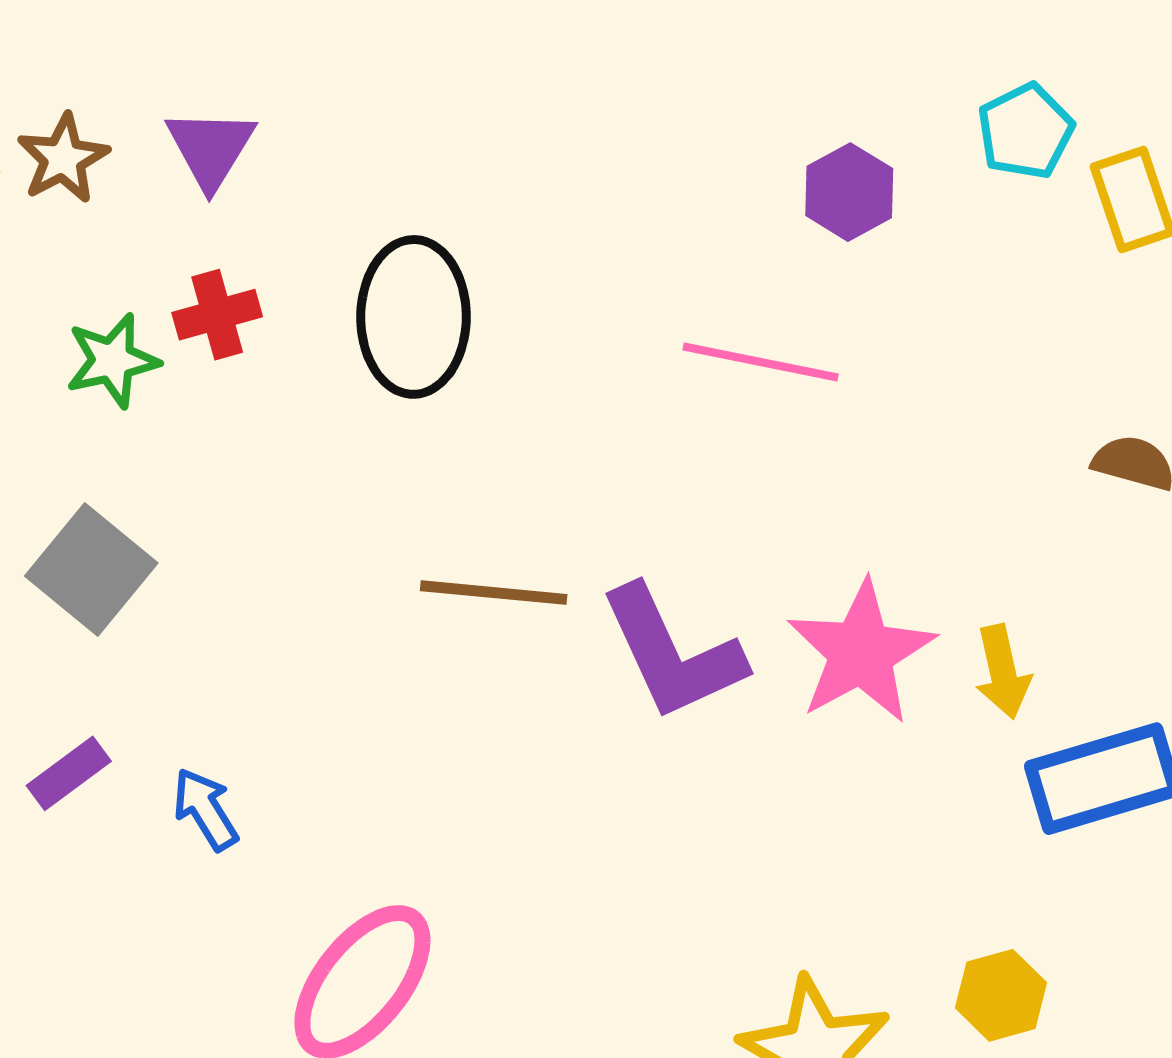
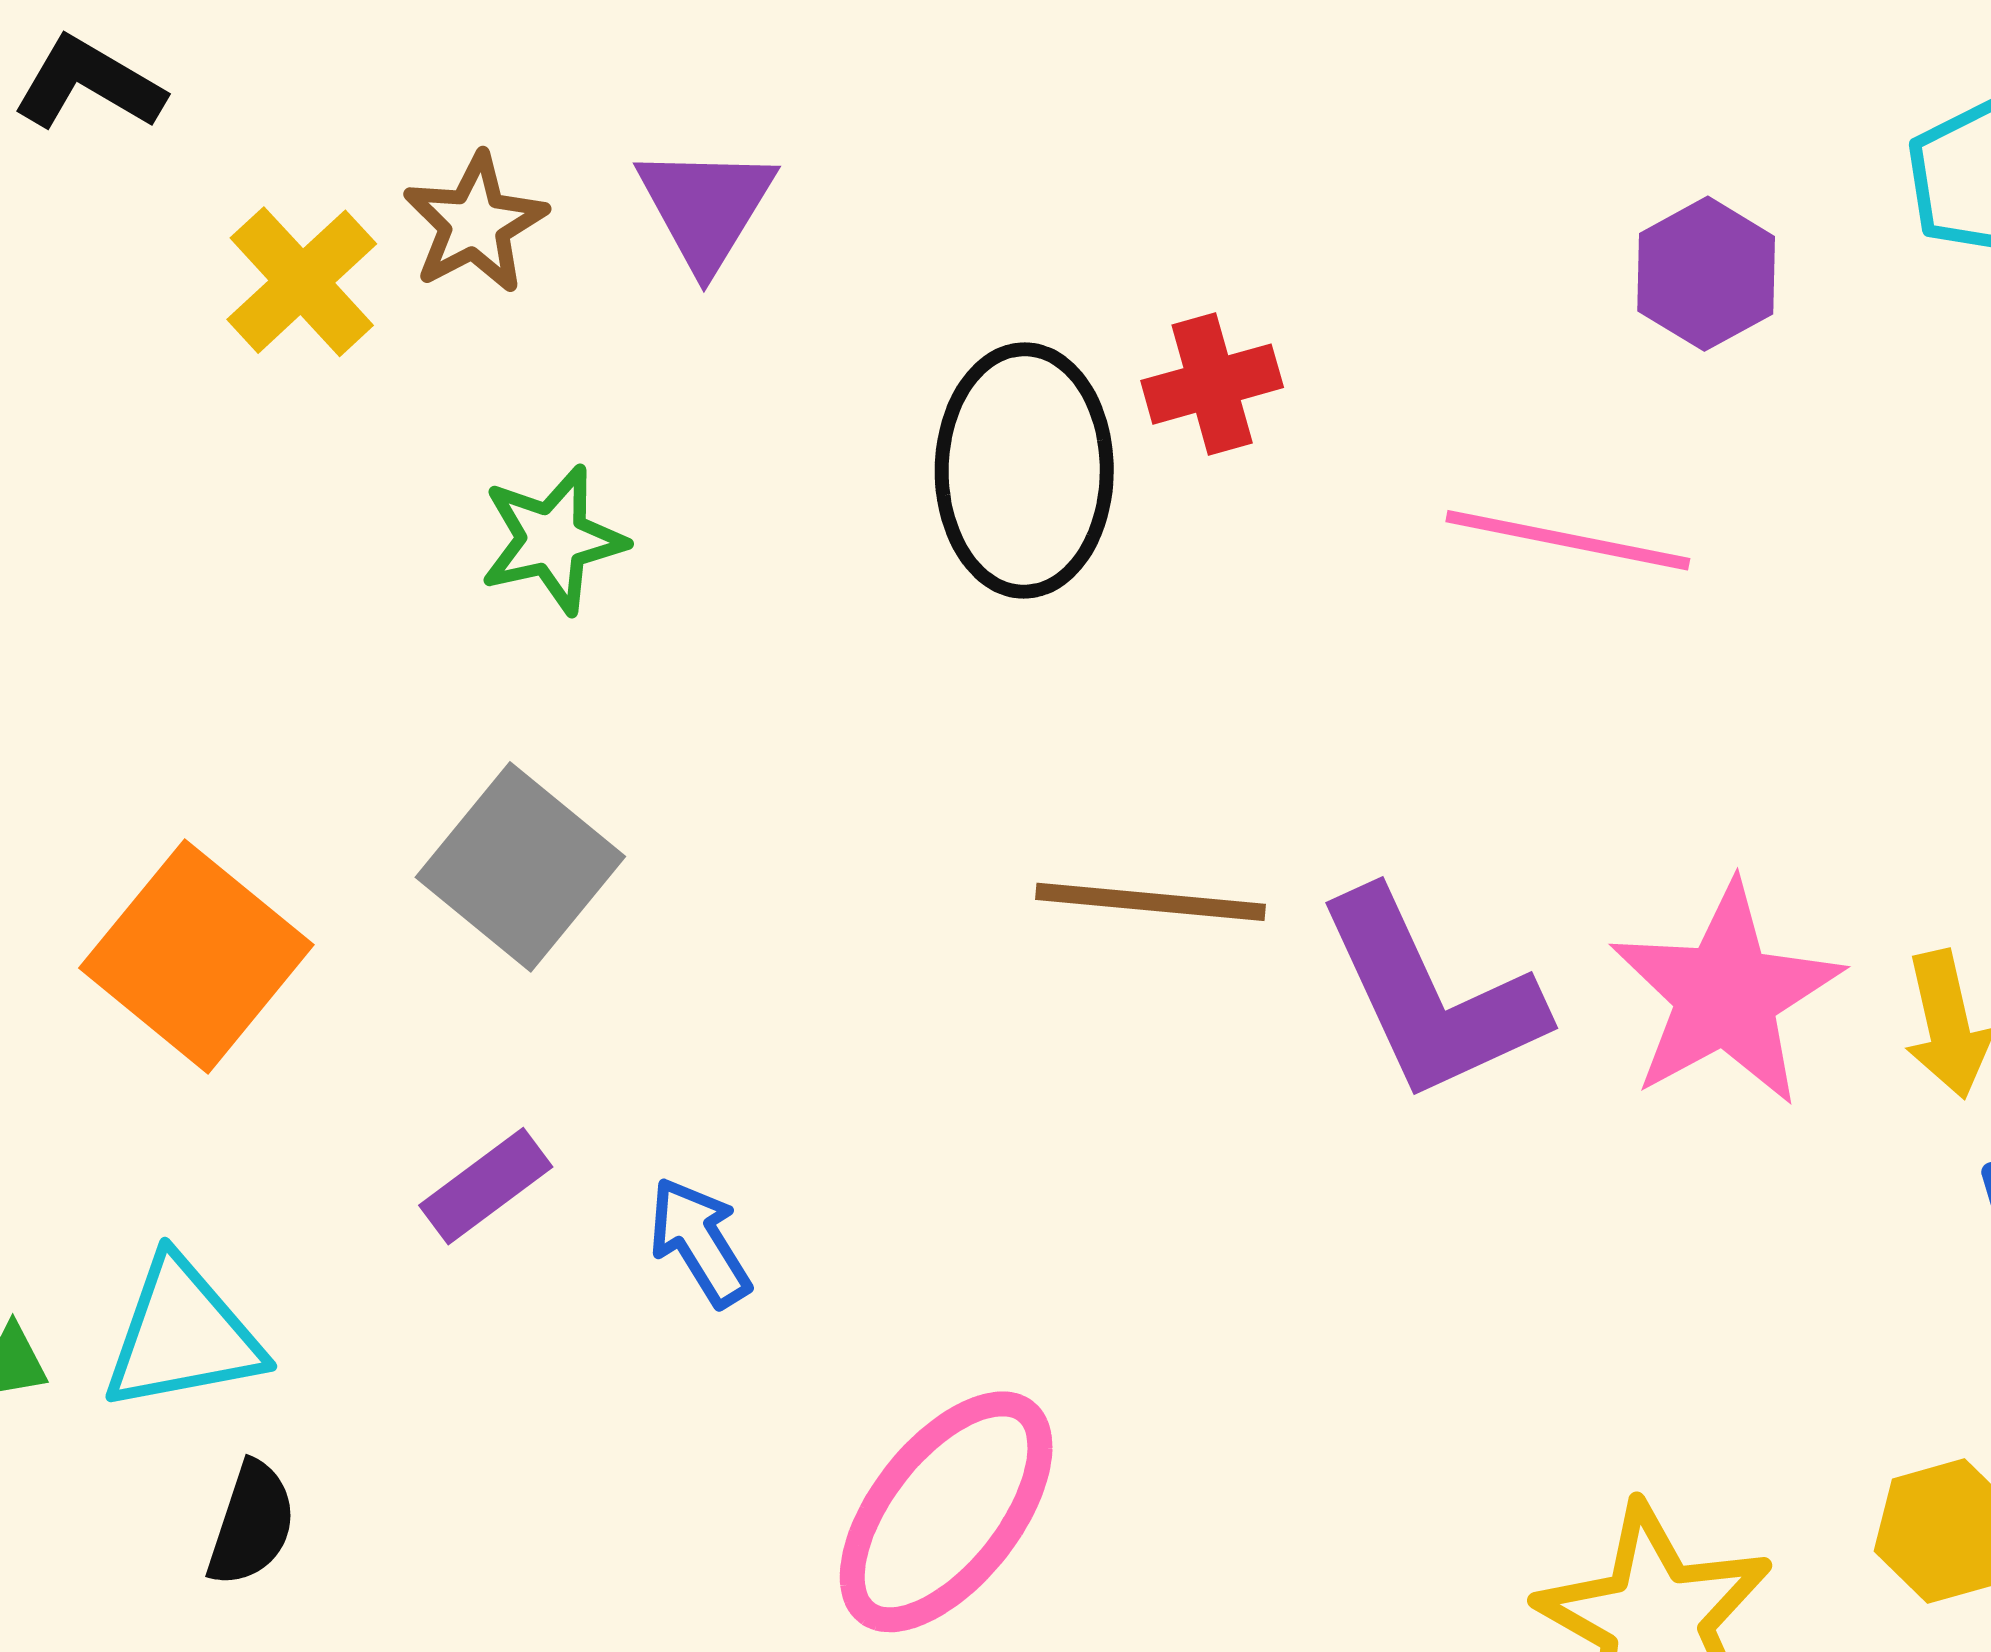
red cross: (217, 315) -> (1212, 384), moved

